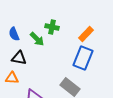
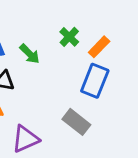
green cross: (52, 27) -> (69, 37), moved, turned 32

